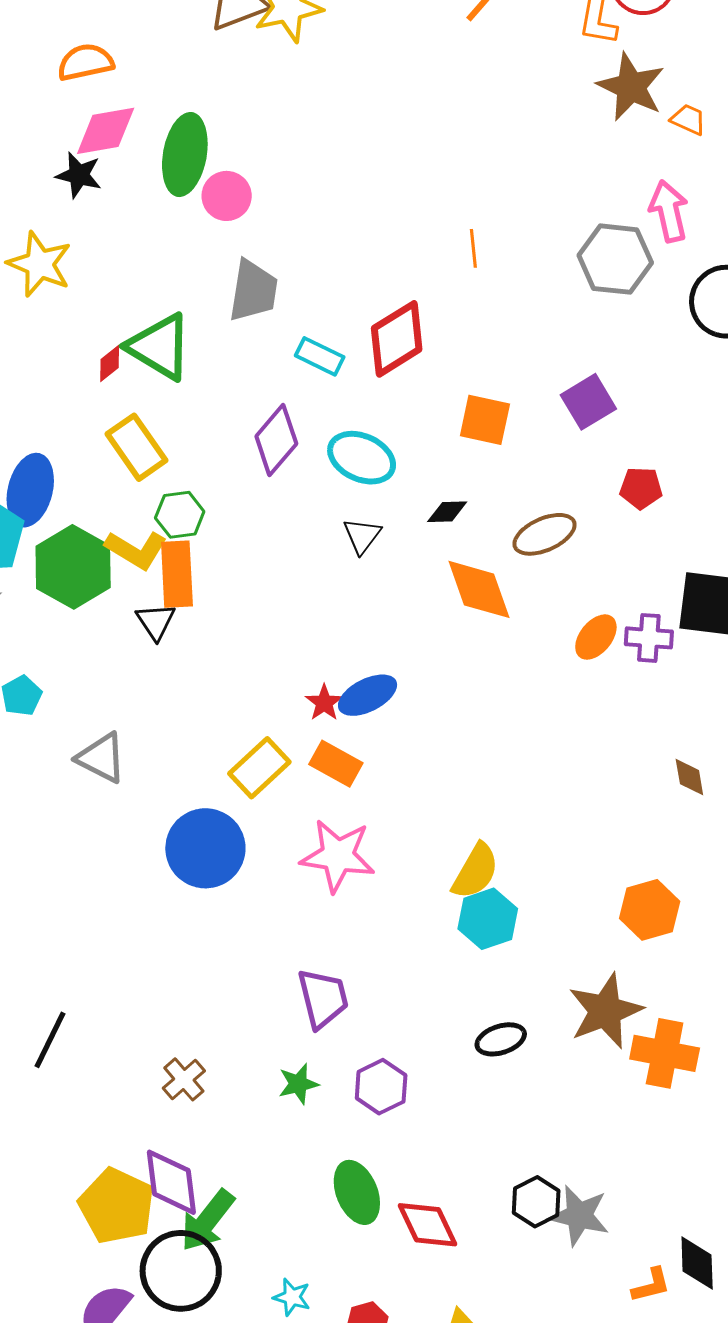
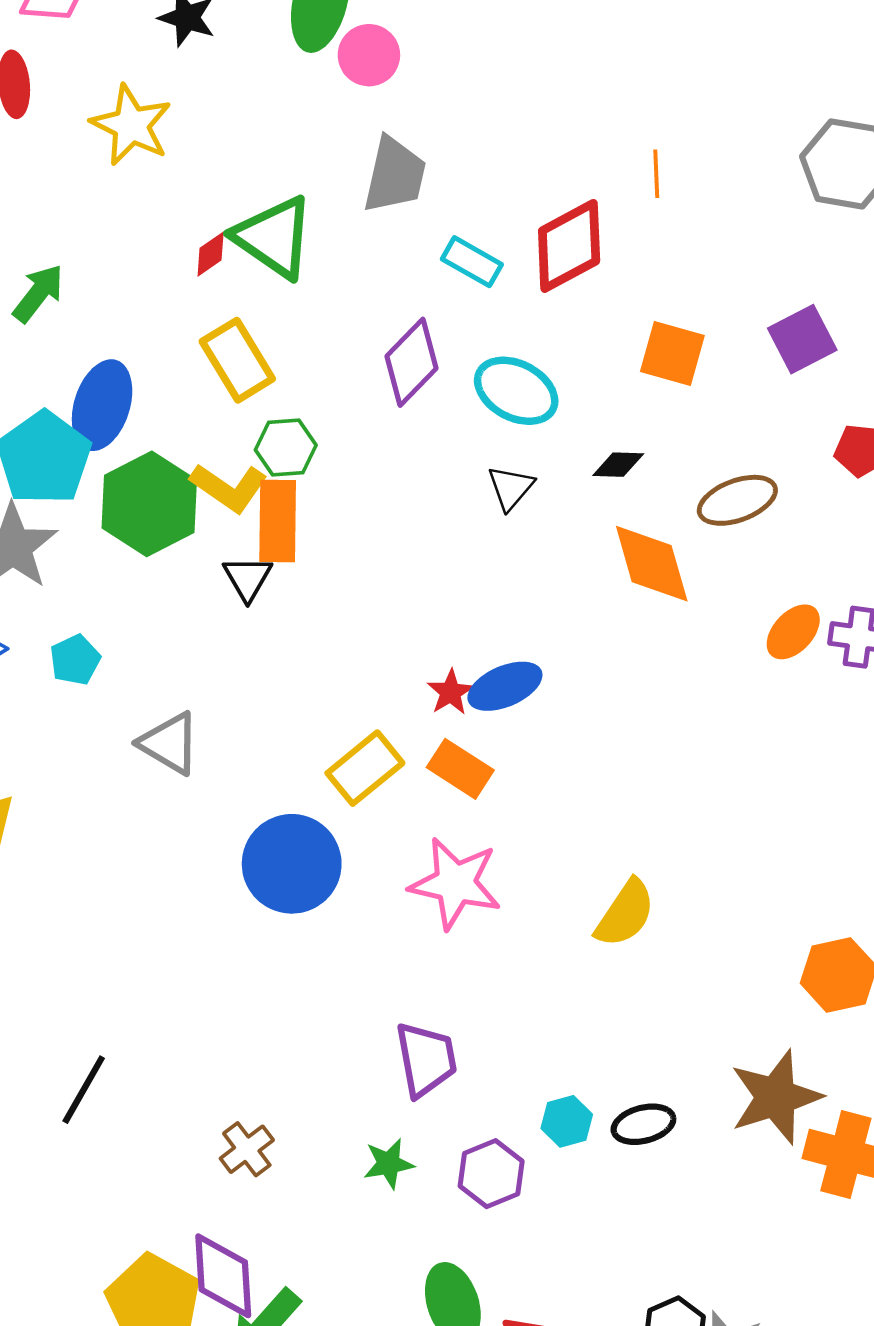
orange line: (473, 248) -> (656, 174), moved
cyan hexagon: (488, 919) -> (567, 1121), moved, size x0.7

